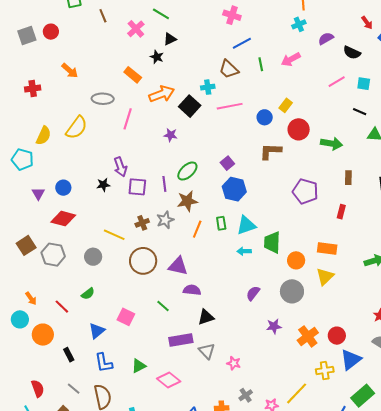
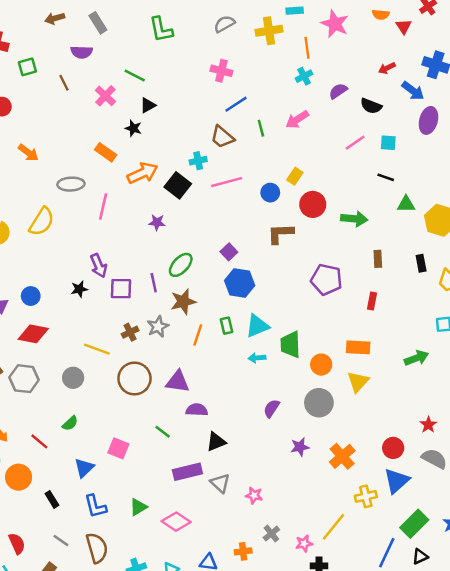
red arrow: (367, 23) -> (387, 68), turned 104
red circle: (337, 336) -> (393, 448), moved

